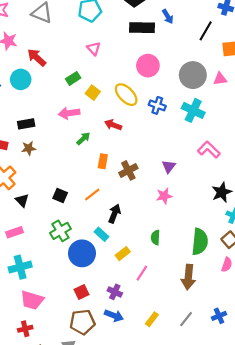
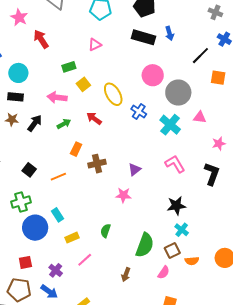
pink triangle: (94, 49) -> (95, 45), turned 32
pink circle: (148, 66) -> (153, 75), moved
cyan circle: (21, 79) -> (18, 73), moved
pink triangle: (220, 79) -> (200, 117), moved
black arrow: (114, 214) -> (35, 123), moved
brown arrow: (188, 277) -> (126, 275), size x0.6

